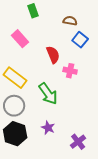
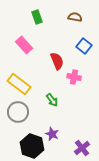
brown semicircle: (70, 21) -> (75, 17), moved
green arrow: (48, 94) -> (52, 100), size x0.6
black hexagon: (15, 134) -> (32, 146), moved

